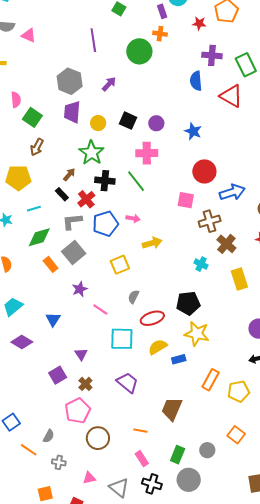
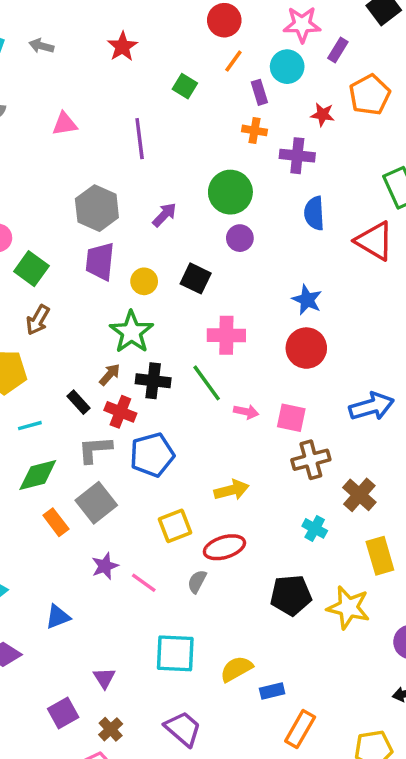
pink triangle: (29, 35) -> (65, 124), moved, turned -35
green circle: (139, 51) -> (230, 192), moved
purple cross: (212, 55) -> (297, 156), moved
purple circle: (156, 123) -> (240, 238), moved
red circle: (204, 171) -> (306, 348), moved
brown arrow: (69, 175) -> (110, 375), moved
red cross: (86, 199) -> (120, 412), turned -30
pink arrow: (133, 218) -> (246, 412), moved
brown cross: (210, 221) -> (311, 460), moved
pink line: (100, 309) -> (144, 583), moved
red ellipse: (152, 318) -> (224, 547), moved
blue triangle: (53, 319) -> (58, 617), turned 35
yellow star: (197, 334) -> (348, 608), moved
orange rectangle: (211, 380) -> (300, 729), moved

